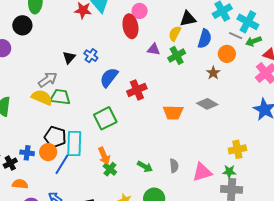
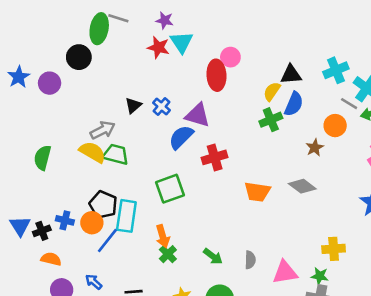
blue semicircle: (205, 39) -> (294, 104), moved
purple triangle: (154, 49) -> (198, 115), moved, size x1.5

